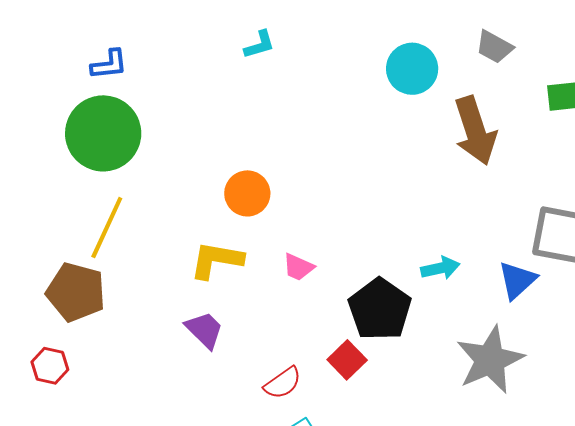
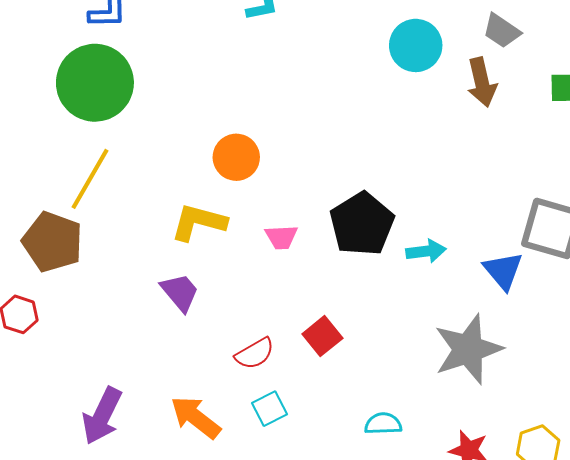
brown arrow: (475, 131) -> (482, 82), moved, size x0.7
pink trapezoid: (298, 267) -> (281, 237), turned -32
blue triangle: (517, 280) -> (503, 271), turned -33
black pentagon: (380, 309) -> (362, 224), moved

